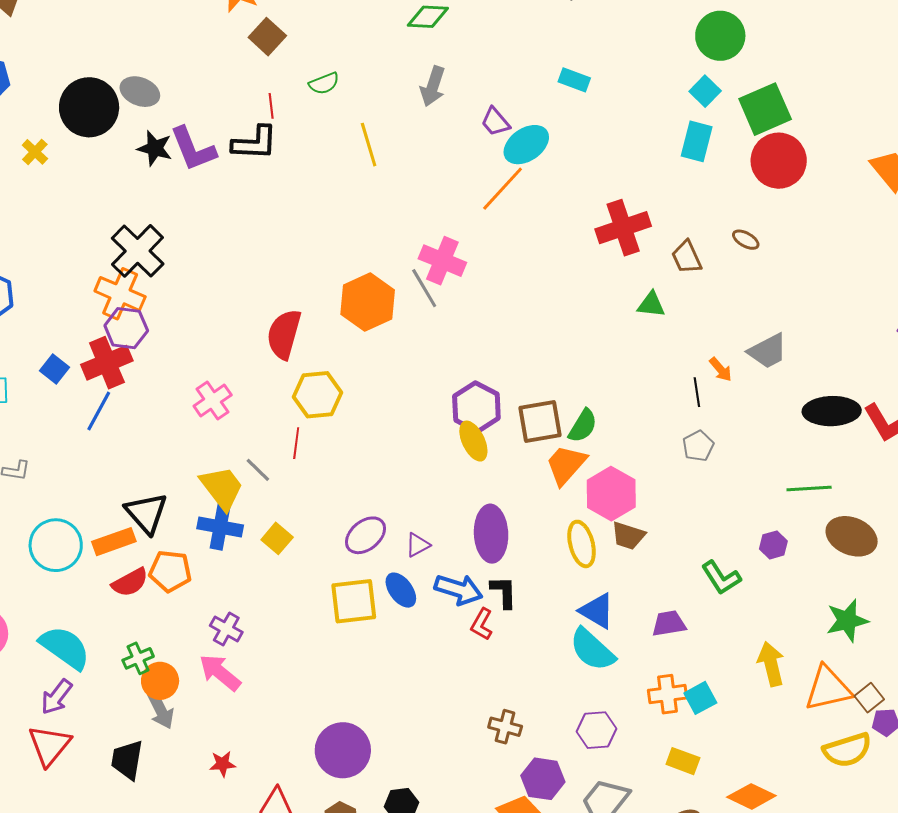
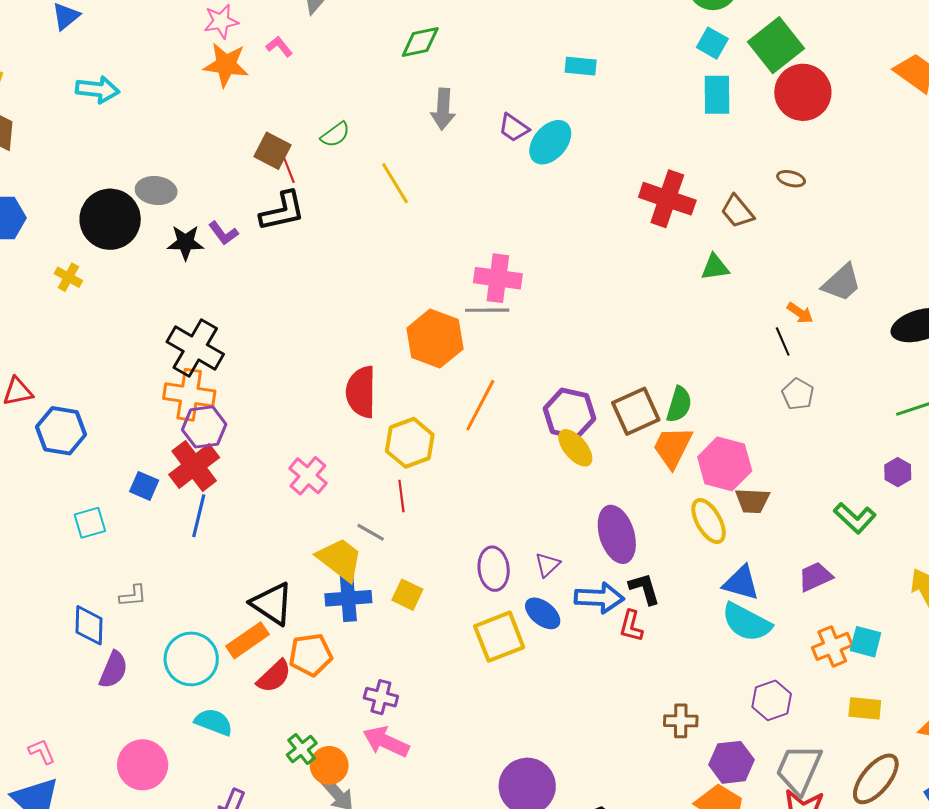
brown square: (267, 37) -> (273, 151), moved
purple L-shape: (193, 149) -> (223, 233), size x0.6
orange line: (503, 189) -> (480, 405), moved
red cross: (623, 228) -> (667, 199), turned -38
gray line: (424, 288) -> (487, 310), turned -45
purple ellipse: (365, 535) -> (494, 569), turned -42
cyan semicircle: (65, 648) -> (214, 722), moved, size x0.7
cyan square: (700, 698) -> (866, 642), turned -32

